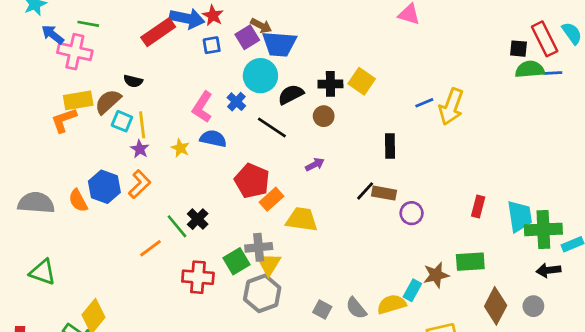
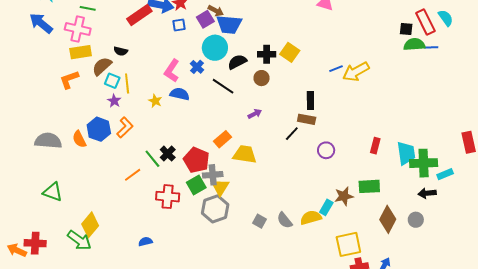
blue arrow: (53, 34) -> (41, 23), moved, size x1.4
yellow rectangle: (78, 100) -> (81, 52), moved
yellow arrow: (451, 107) -> (356, 72), turned 40
purple star: (140, 149) -> (114, 101), moved
red pentagon: (252, 181) -> (196, 160), moved
brown rectangle: (384, 193) -> (307, 119), moved

